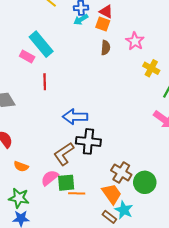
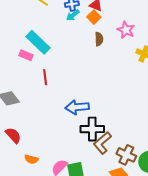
orange square: (103, 24) -> (94, 17), turned 32
brown L-shape: (64, 154) -> (102, 143), moved

